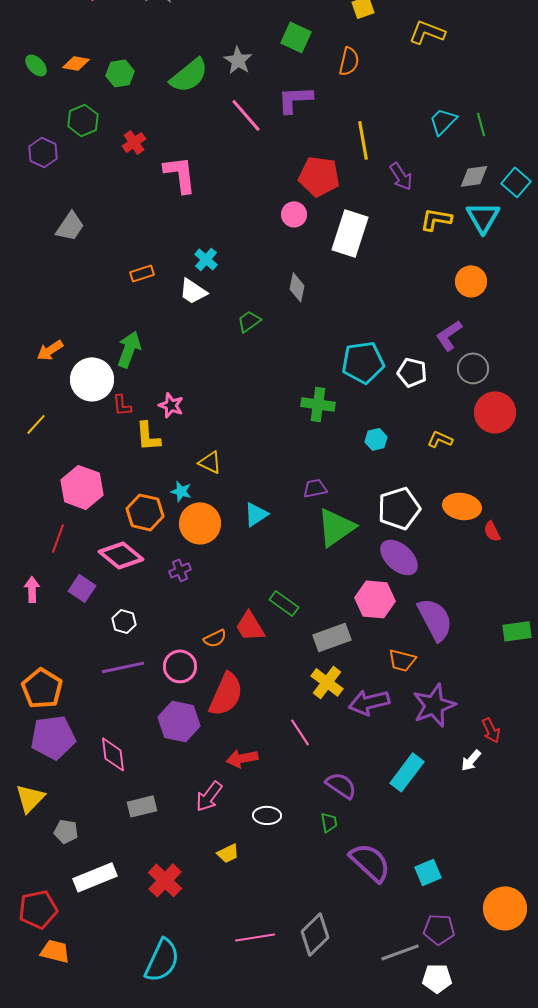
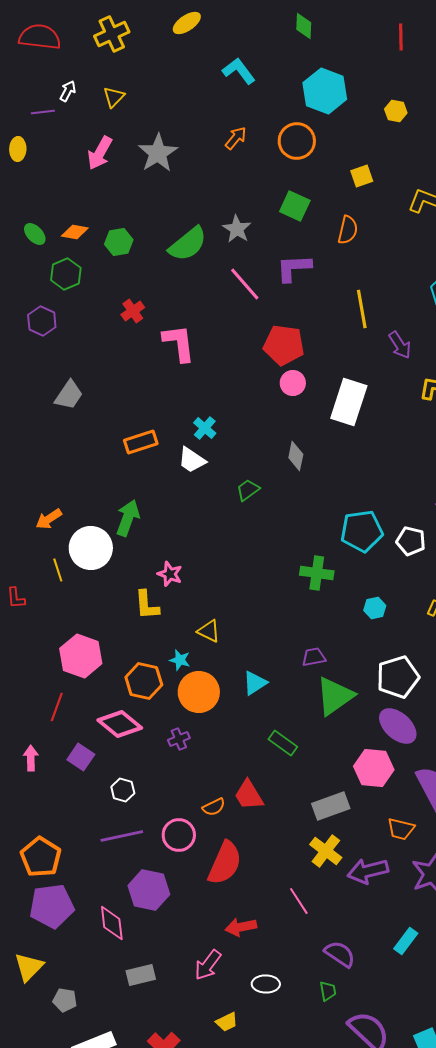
green hexagon: (83, 120) -> (66, 274), moved
red pentagon: (319, 176) -> (284, 345), moved
orange rectangle: (142, 273) -> (141, 442), size x1.4
red L-shape: (122, 405) -> (16, 598), moved
yellow line: (36, 424) -> (58, 570), moved, turned -60
green rectangle: (284, 603) -> (283, 743), moved
purple hexagon: (179, 721) -> (149, 890), moved
cyan rectangle: (407, 772) -> (406, 941), size x0.7

